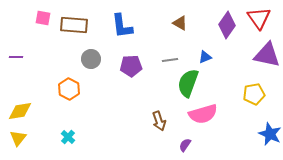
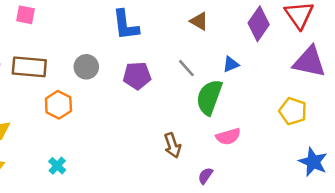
brown rectangle: (74, 25) -> (29, 67), moved
gray line: (170, 60) -> (186, 68), turned 56
yellow pentagon: (254, 94) -> (293, 111), turned 30
pink semicircle: (203, 114) -> (228, 137), size x0.7

